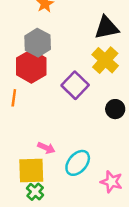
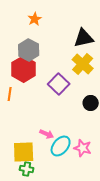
pink arrow: (46, 148) -> (47, 134), moved
pink star: (111, 182) -> (83, 148), moved
green cross: (35, 192) -> (27, 169), turned -32

